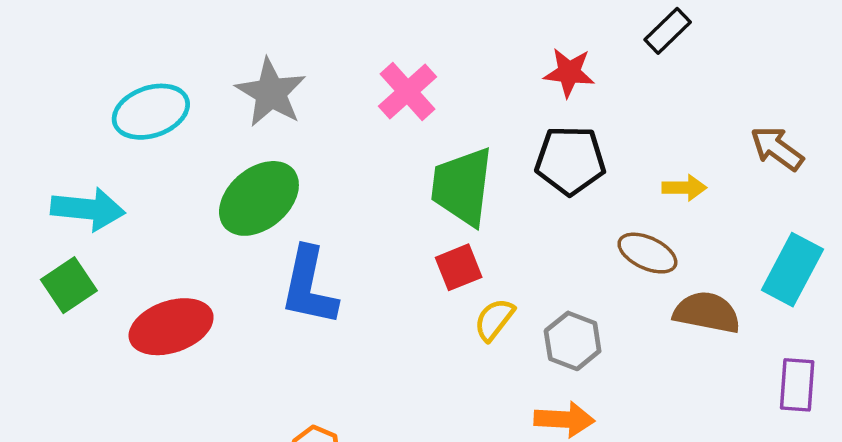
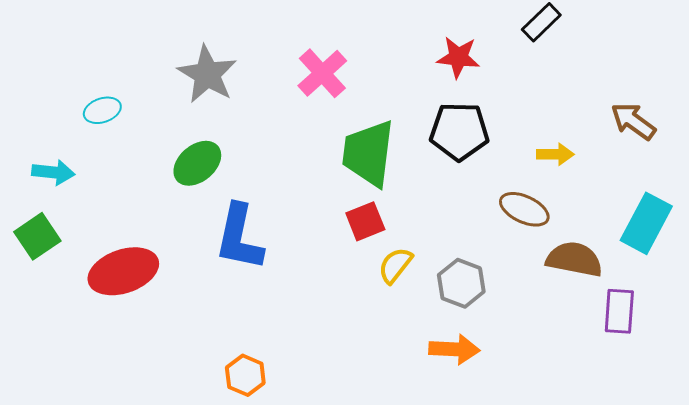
cyan ellipse: (151, 112) -> (102, 110), moved, size x0.6
green ellipse: (259, 198) -> (197, 163), size x0.7
cyan arrow: (88, 209) -> (53, 172), size x0.7
purple rectangle: (797, 385) -> (619, 311), moved

